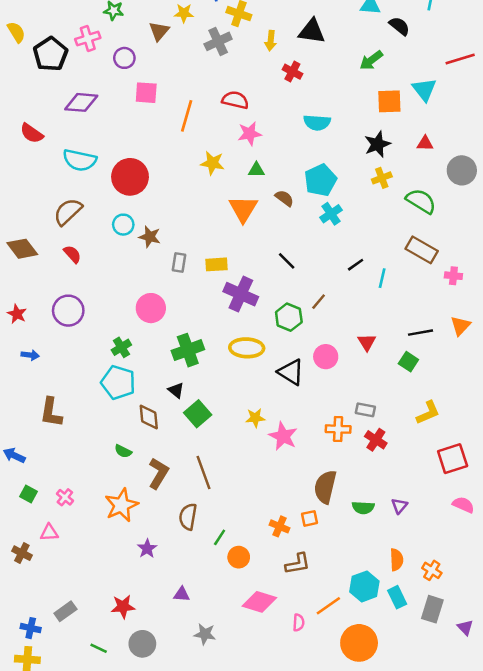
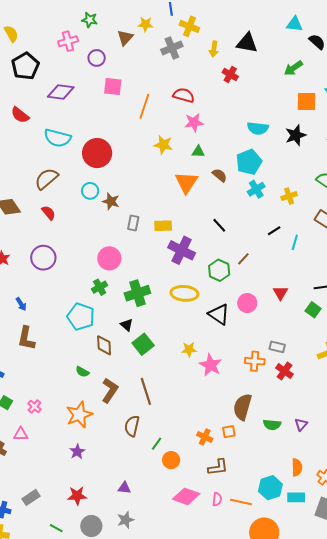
black pentagon: (50, 54) -> (25, 66), moved
cyan semicircle: (317, 123) -> (258, 128), moved
yellow cross: (382, 178) -> (289, 196), moved
green cross: (121, 347) -> (100, 287), moved
blue arrow: (30, 355) -> (21, 304), moved, turned 48
purple star: (147, 549) -> (77, 452), moved
cyan rectangle: (397, 597) -> (296, 497), turned -66
orange line: (328, 606) -> (241, 502), turned 45
pink semicircle: (299, 623) -> (217, 499), moved
gray star: (205, 634) -> (126, 520), moved, turned -30

